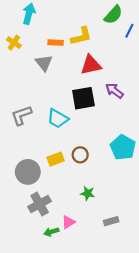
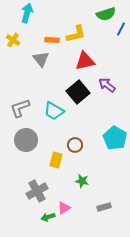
green semicircle: (113, 15) -> (106, 14), turned 30
black square: (83, 98) -> (78, 92), turned -30
yellow rectangle: (56, 159) -> (56, 160), moved, turned -56
gray circle: (28, 172) -> (26, 140), moved

